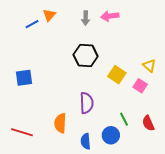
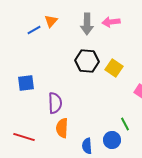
gray arrow: (86, 18) -> (87, 24), size x1.5
yellow square: (117, 75) -> (114, 68), moved
purple semicircle: (87, 103) -> (55, 103), moved

